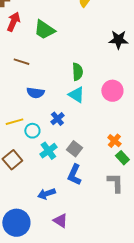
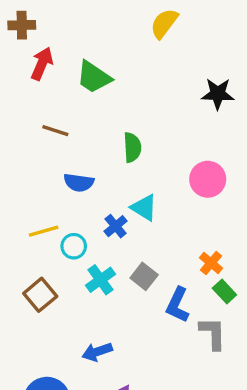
green semicircle: (77, 72) -> (132, 147), moved
cyan triangle: (76, 95) -> (144, 208), moved
blue L-shape: (74, 175) -> (178, 305), moved

